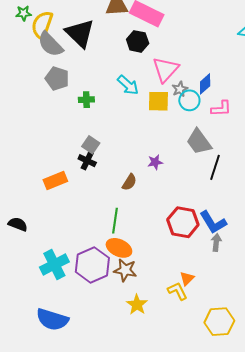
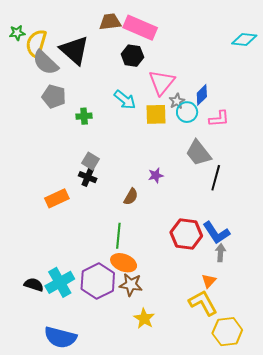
black semicircle: (18, 224) -> (34, 285), moved
orange triangle: (187, 278) -> (209, 281), moved
yellow L-shape: (177, 291) -> (203, 303), moved, size x1.4

